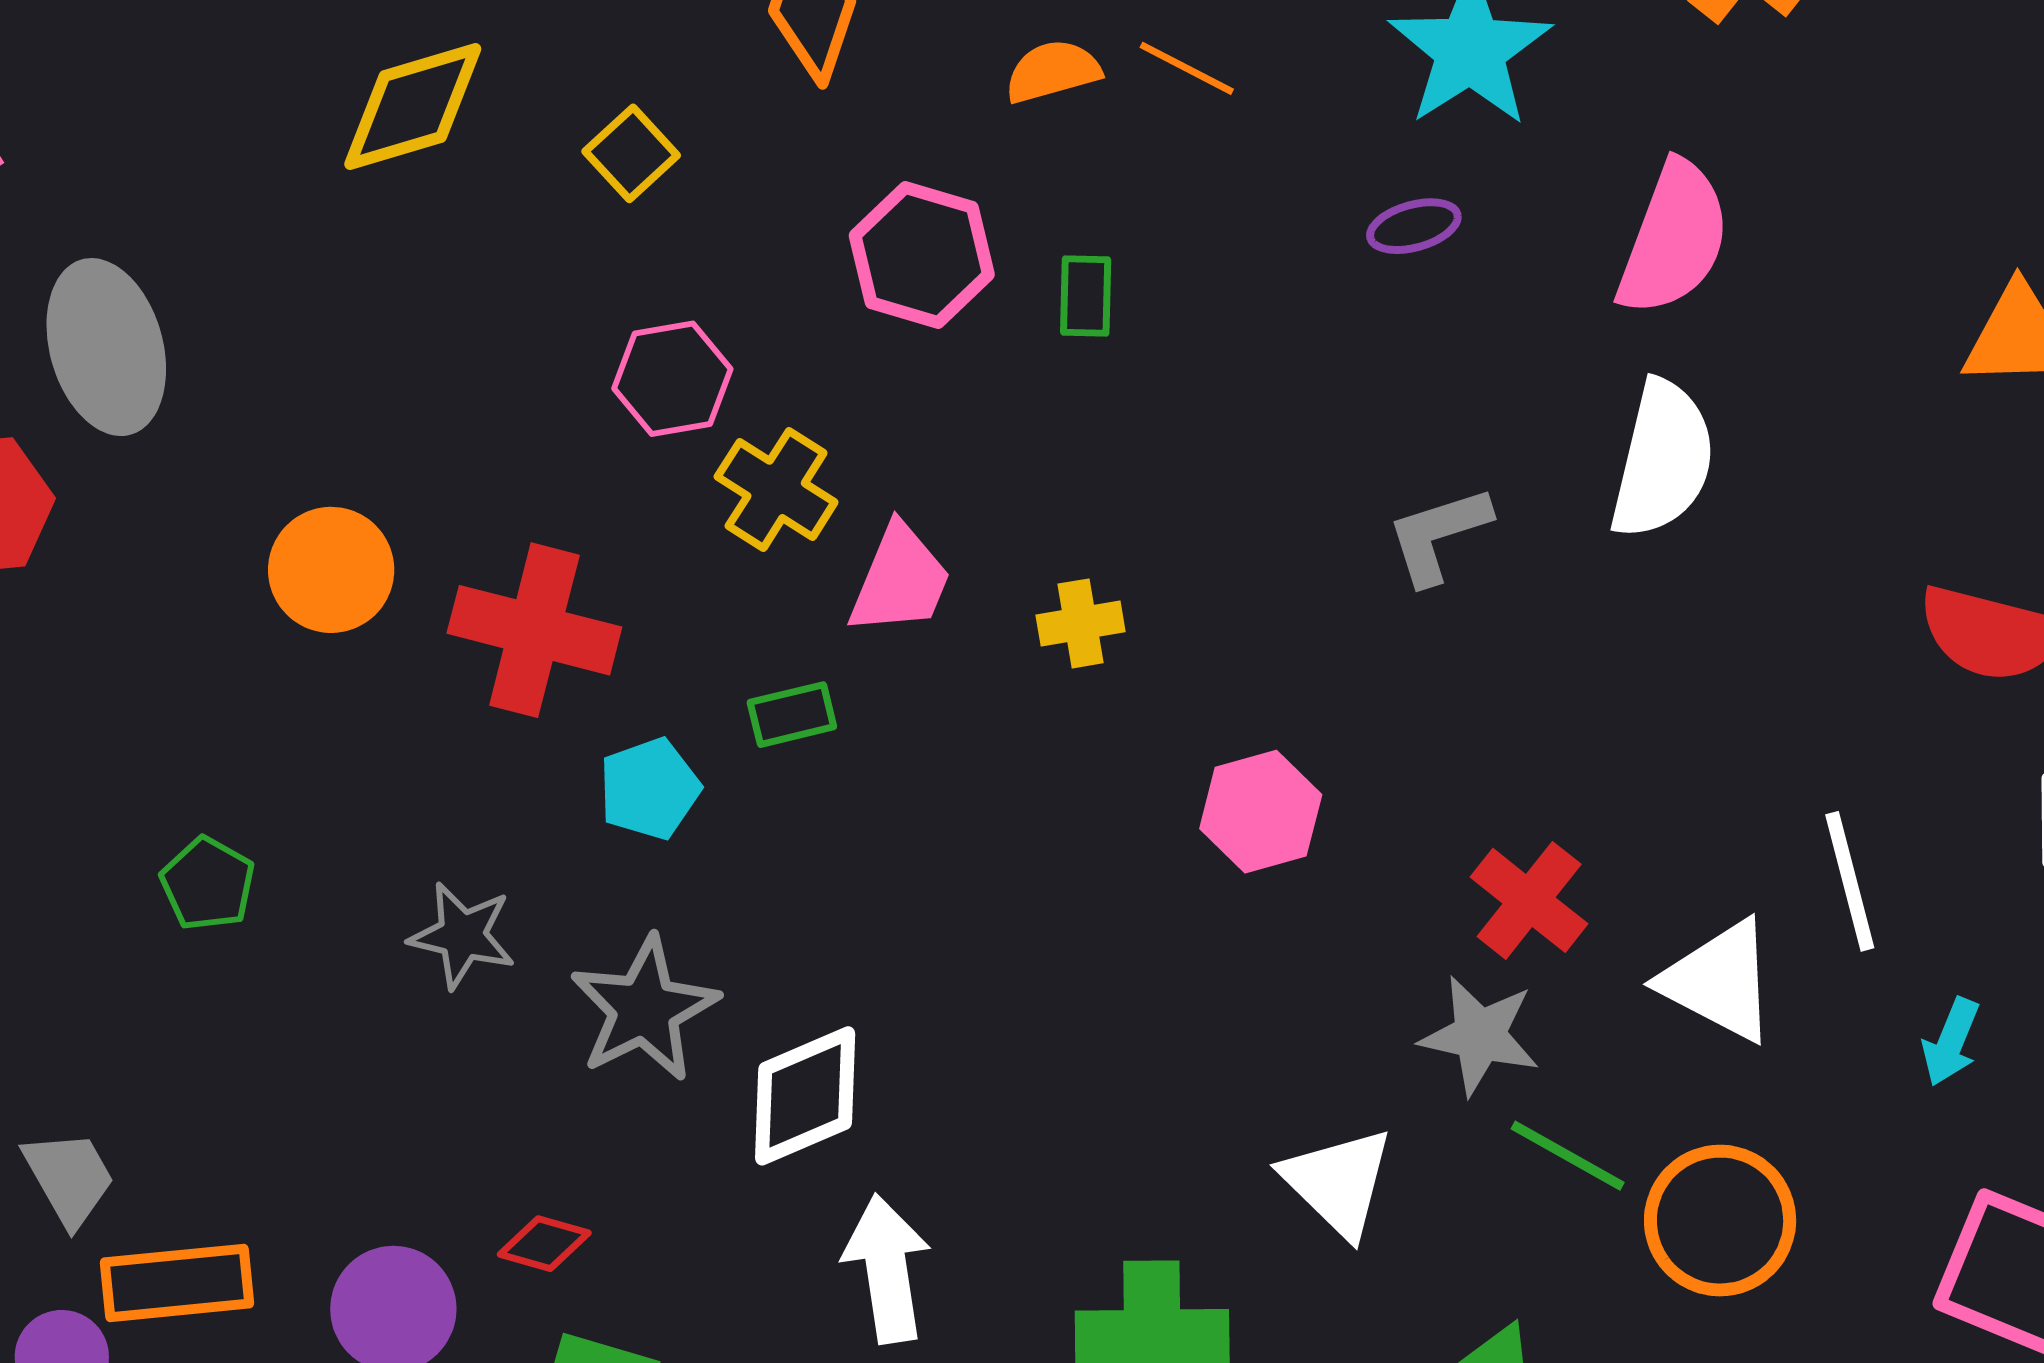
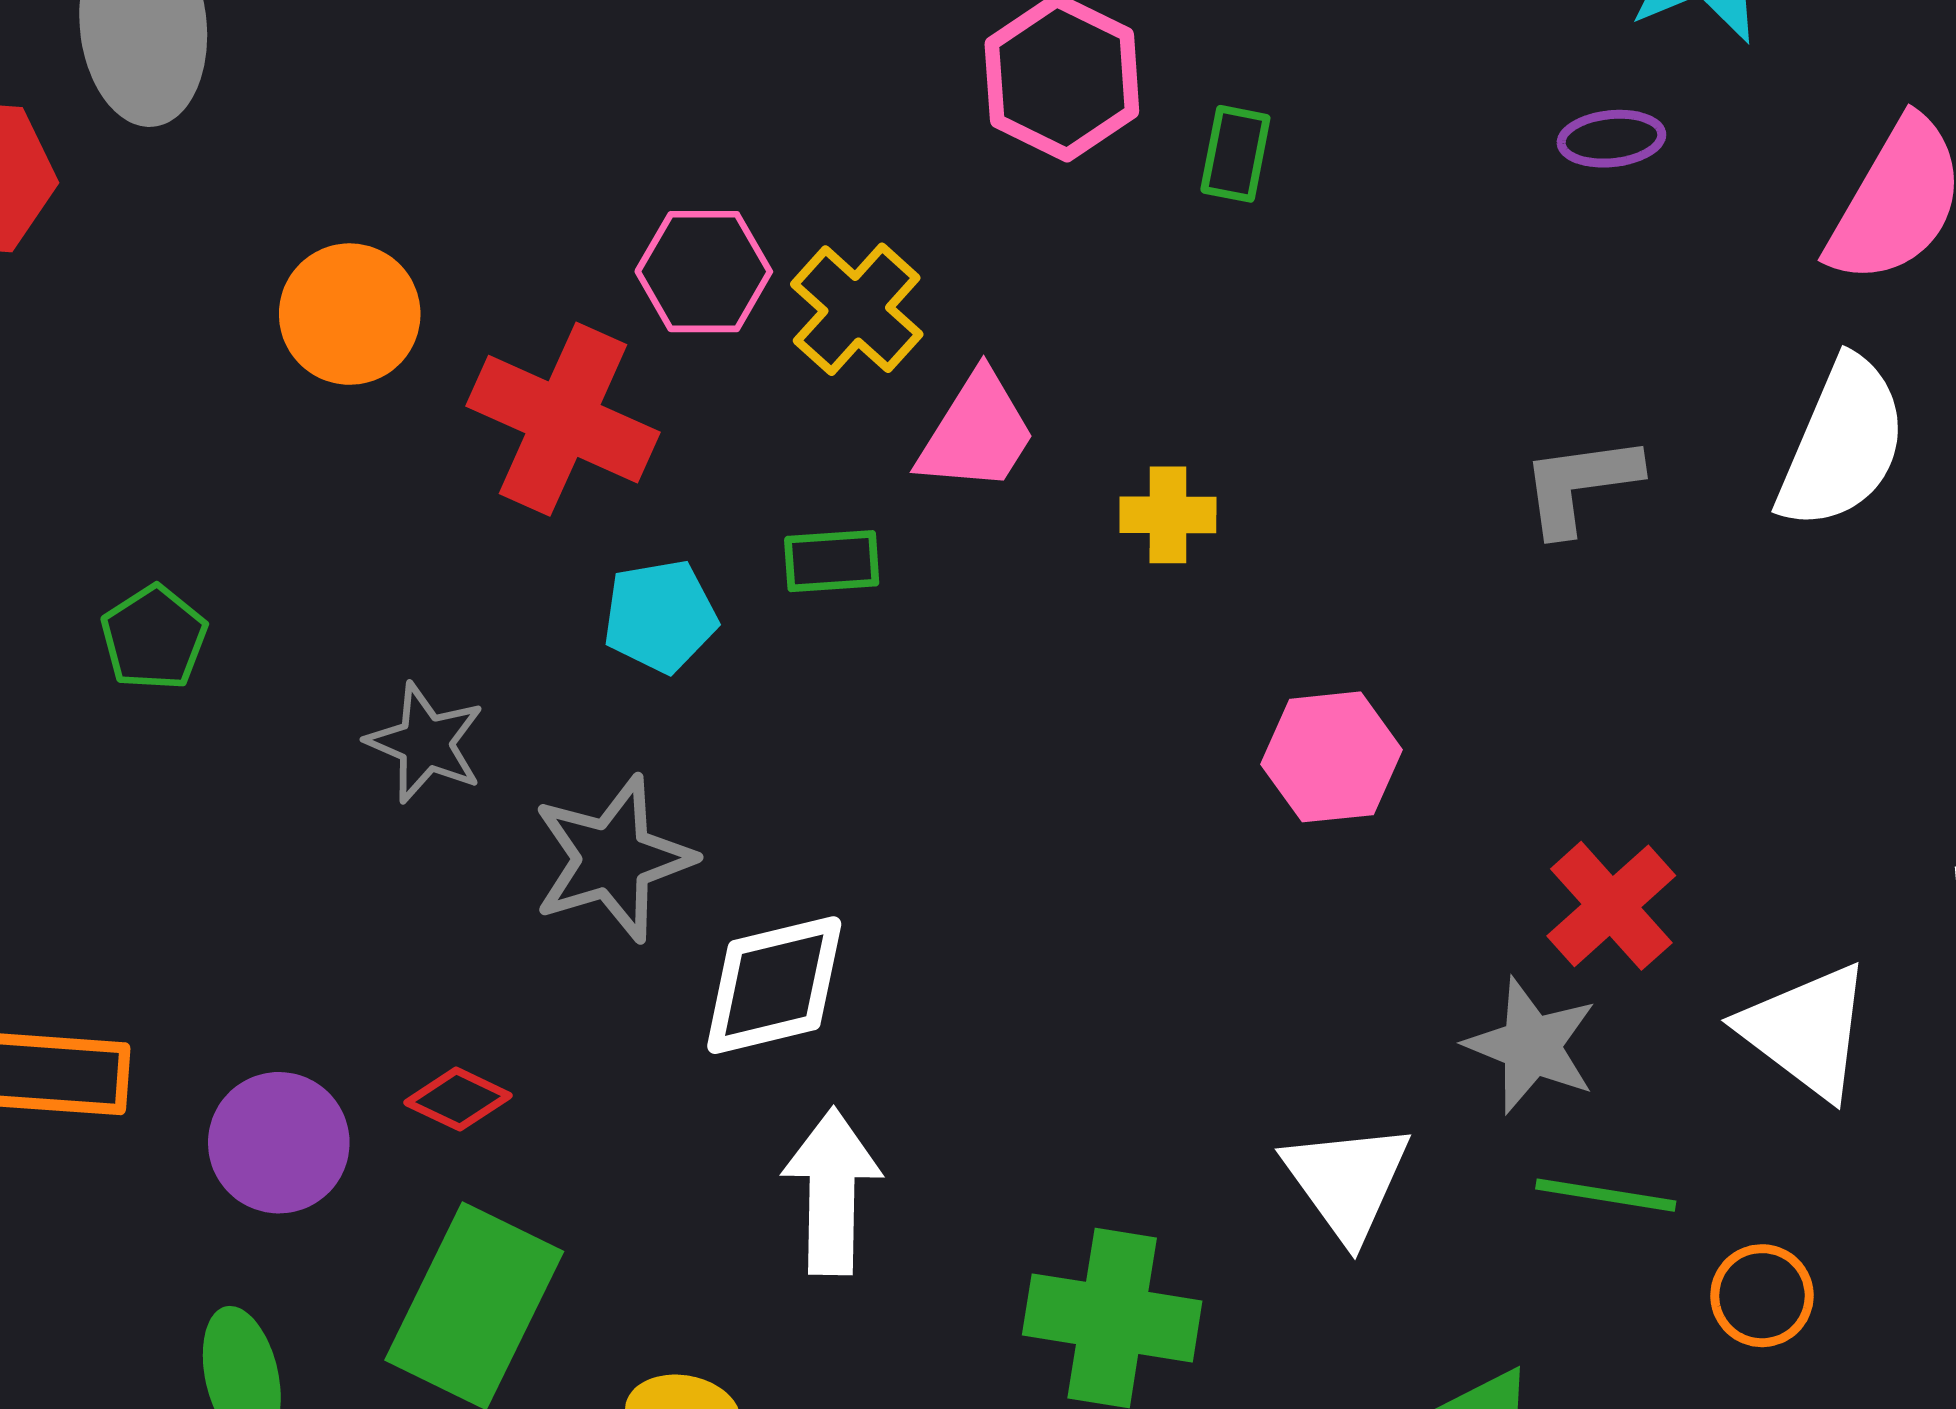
pink hexagon: (672, 379) -> (704, 272), moved
green line: (1568, 1156) -> (1606, 1195), turned -30
orange circle: (1720, 1221) -> (1762, 1296), size x0.6

